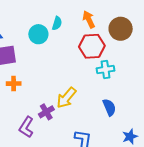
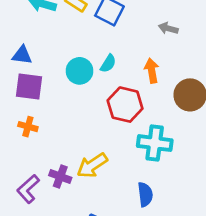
red hexagon: (92, 46) -> (125, 105), moved
cyan cross: (106, 69) -> (155, 143), size x1.4
purple cross: (46, 112) -> (60, 177), turned 35

